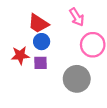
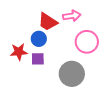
pink arrow: (77, 17) -> (72, 16), turned -66
red trapezoid: (38, 23) -> (48, 22), moved

